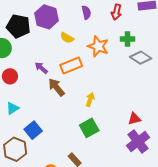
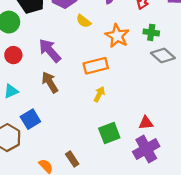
orange rectangle: (71, 65) -> (96, 66), moved
purple arrow: (41, 68) -> (50, 51), size x1.6
brown arrow: (56, 87) -> (50, 82), moved
green square: (89, 128) -> (109, 133), moved

